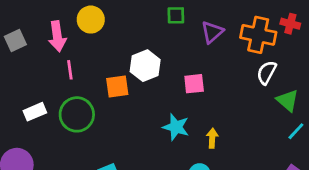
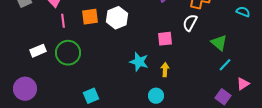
white semicircle: (267, 73) -> (190, 23), moved
pink square: (194, 84) -> (165, 39), moved
orange square: (117, 87) -> (90, 17), moved

